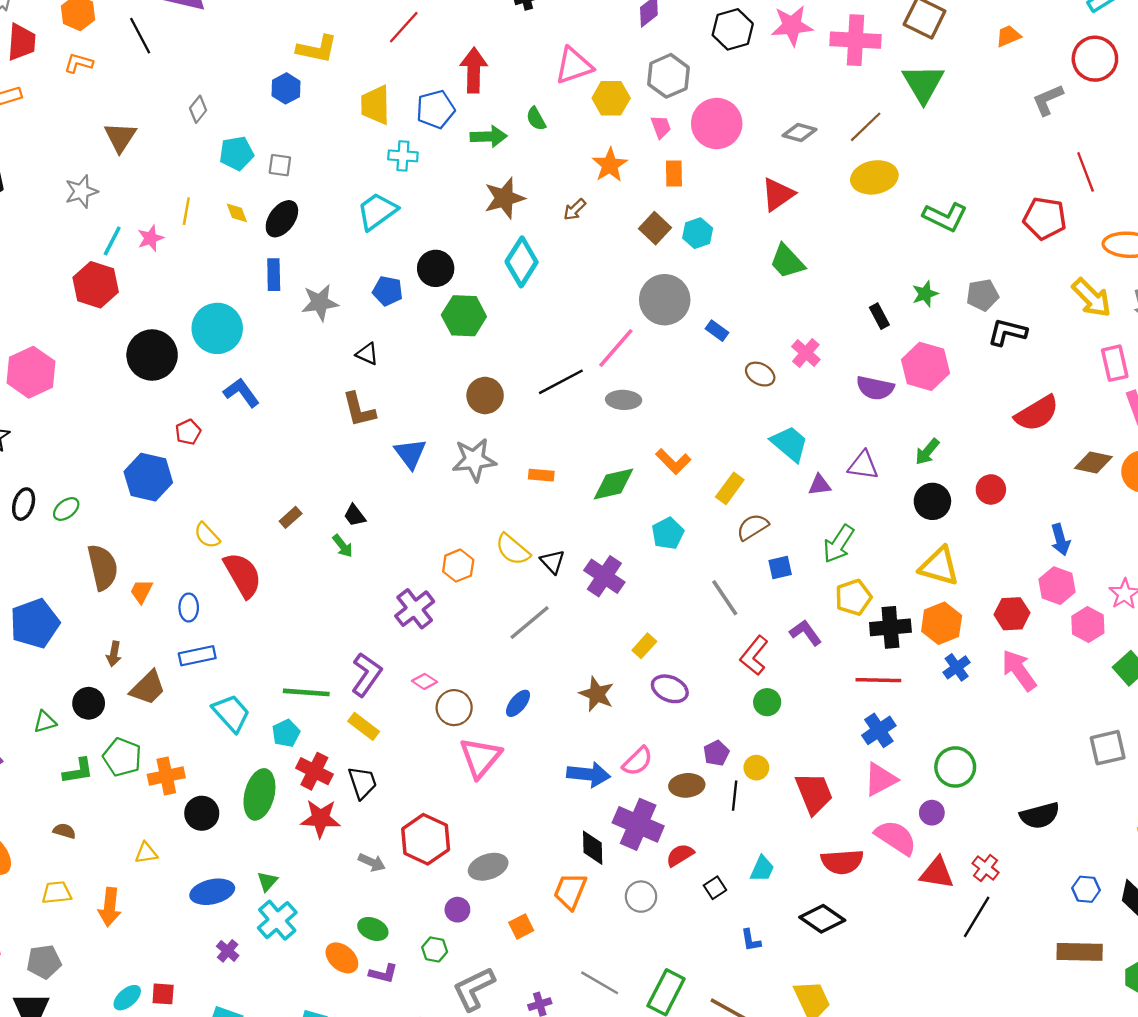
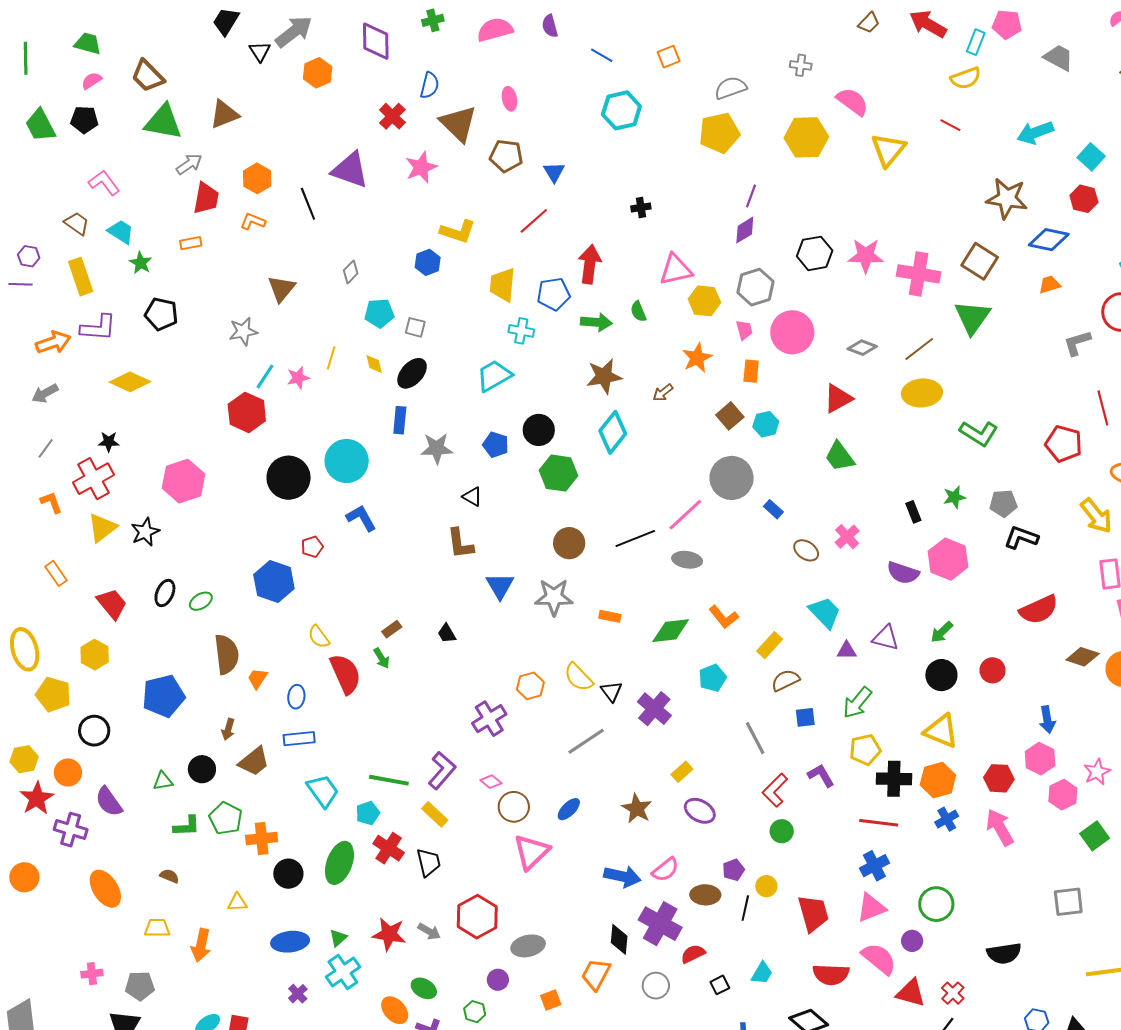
green arrow: (343, 546) -> (382, 658), moved
red star: (320, 819) -> (389, 934), moved

